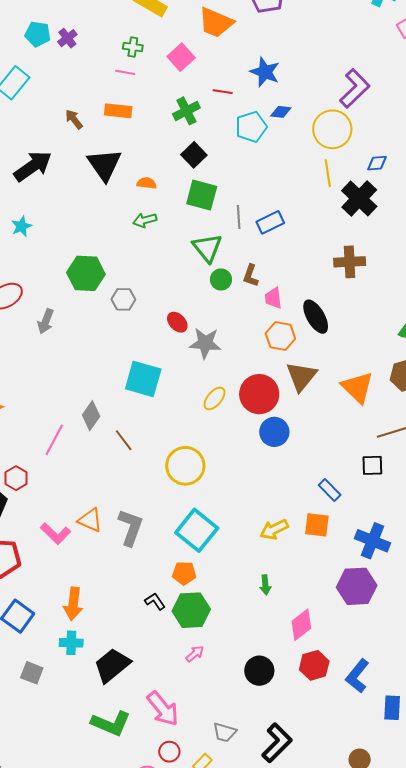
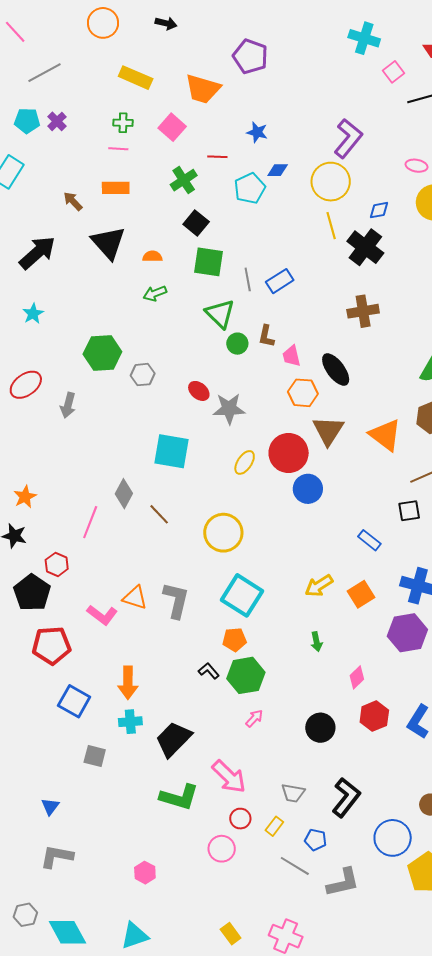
blue star: (265, 72) -> (257, 132), size x0.7
orange square: (317, 525) -> (361, 594), moved, turned -32
pink diamond: (301, 625) -> (357, 677), size x0.7

